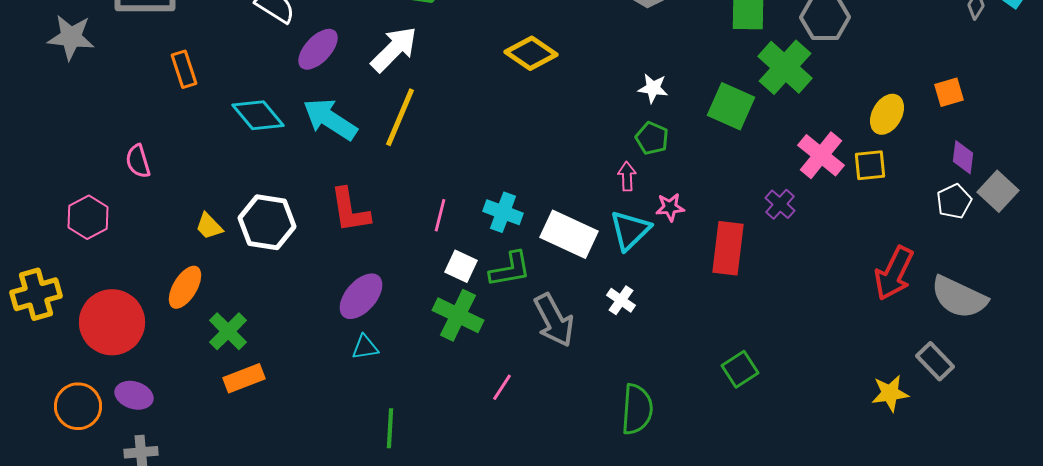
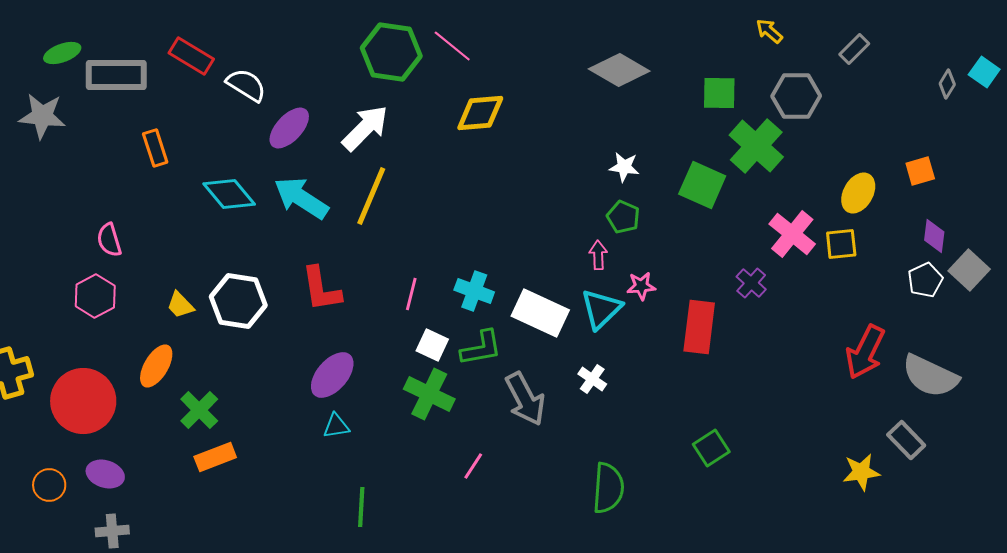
yellow diamond: (531, 53) -> (480, 113), moved, turned -39
pink hexagon: (88, 217) -> (95, 296), moved
orange circle: (78, 406) -> (49, 485), size x0.7

